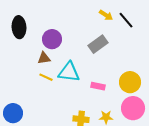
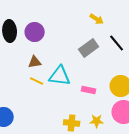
black line: (126, 20) -> (117, 43), moved
purple circle: (52, 39) -> (35, 32), moved

